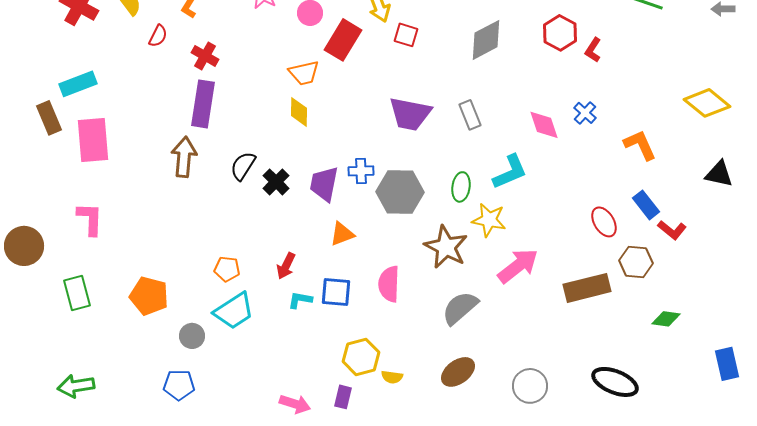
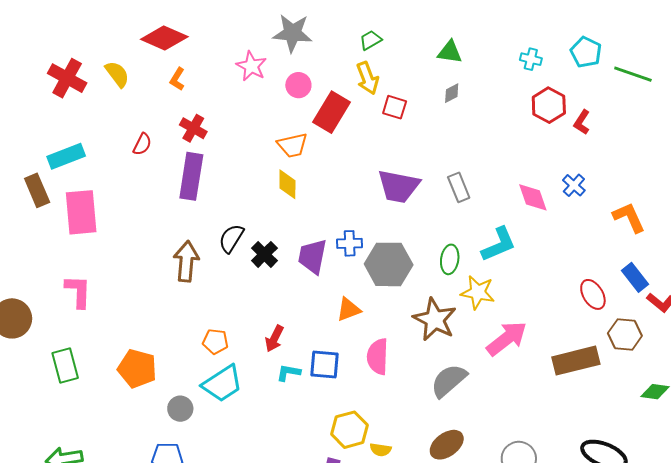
red semicircle: (158, 36) -> (142, 144), moved
gray diamond: (486, 40) -> (452, 93), moved, size x0.5
brown arrow: (184, 157) -> (186, 261), moved
orange triangle: (342, 234) -> (349, 309), moved

